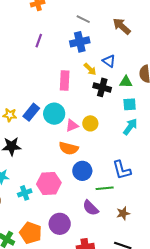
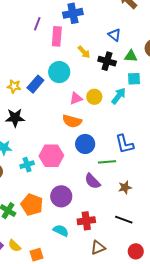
purple line: (39, 41) -> (37, 24), moved
blue cross: (80, 42) -> (73, 13), moved
yellow arrow: (90, 69) -> (84, 52), moved
pink rectangle: (65, 81) -> (57, 36), moved
cyan circle: (54, 114) -> (59, 72), moved
cyan arrow: (130, 127) -> (119, 96), moved

